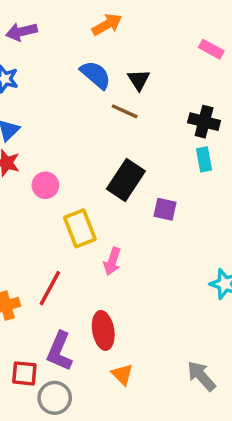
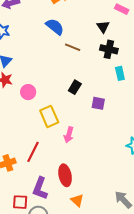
black triangle: (139, 80) -> (103, 27), moved
black cross: (204, 122) -> (109, 49), moved
black rectangle: (126, 180) -> (75, 87), size x0.6

